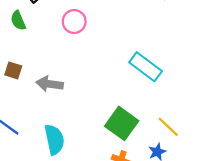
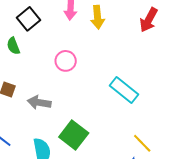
pink circle: (74, 22) -> (66, 61), moved
green square: (122, 123) -> (74, 135), moved

